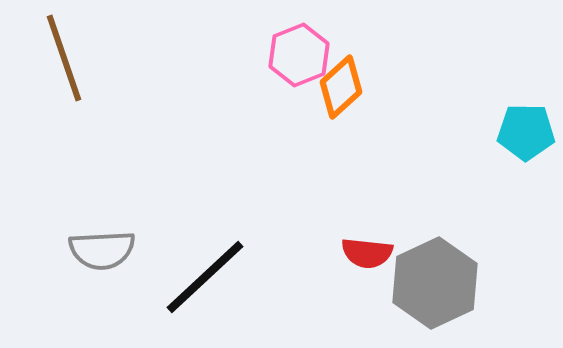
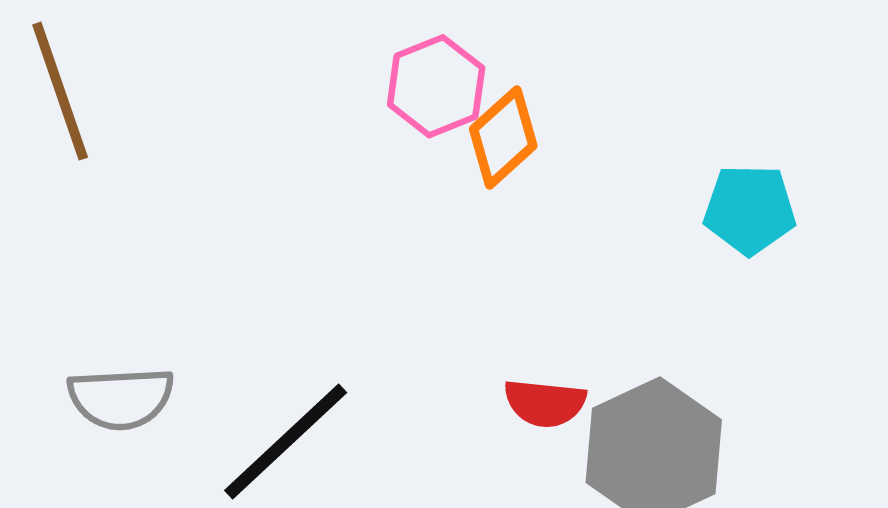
cyan pentagon: (526, 132) -> (750, 209), moved

